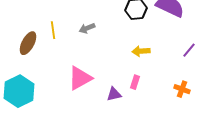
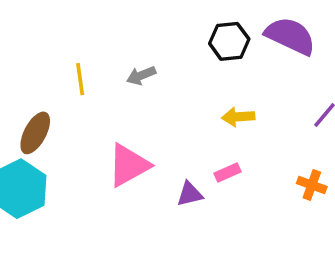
brown ellipse: (28, 43) -> (35, 133), moved
pink rectangle: (135, 82) -> (227, 172), turned 48

